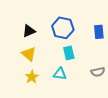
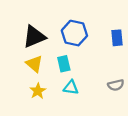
black triangle: (29, 31) -> (34, 37), size x1.5
cyan rectangle: (69, 53) -> (64, 64), moved

